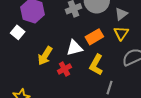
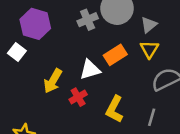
yellow L-shape: (96, 65) -> (114, 109), moved
gray line: (110, 88) -> (152, 117), moved

